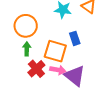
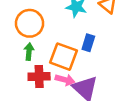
blue rectangle: (75, 38) -> (88, 43), turned 32
red cross: (36, 69) -> (39, 77), turned 36

